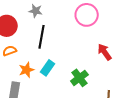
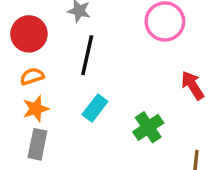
orange star: (26, 70) -> (36, 109), moved

